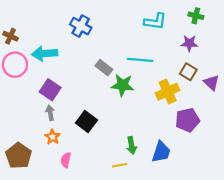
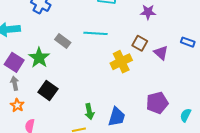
purple star: (189, 43) -> (148, 12), moved
green star: (123, 85) -> (39, 58), moved, turned 30
purple pentagon: (187, 120) -> (157, 103), moved

